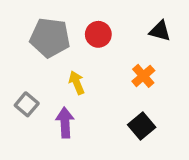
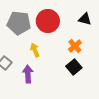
red circle: (98, 34) -> (48, 21), size x1.5
black square: (142, 126) -> (74, 67), moved

